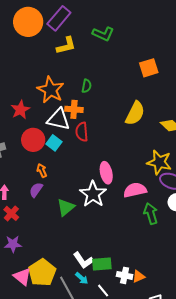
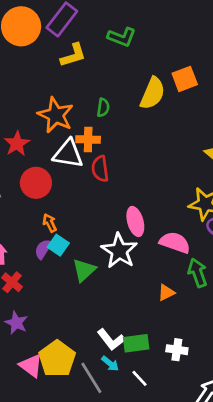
yellow semicircle: (135, 113) -> (153, 93), moved
cyan square: (54, 143) -> (58, 245), moved
pink semicircle: (135, 190) -> (175, 243), turned 35
purple star: (13, 244) -> (16, 323), turned 30
white cross: (125, 275) -> (177, 350), moved
orange triangle: (139, 276) -> (166, 293), moved

